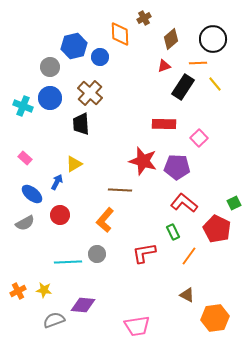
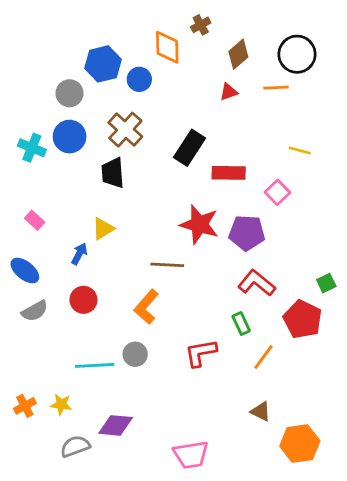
yellow line: (215, 84) -> (300, 150), moved, turned -35
black rectangle: (183, 87) -> (190, 148), moved
blue ellipse: (32, 194) -> (25, 271), moved

